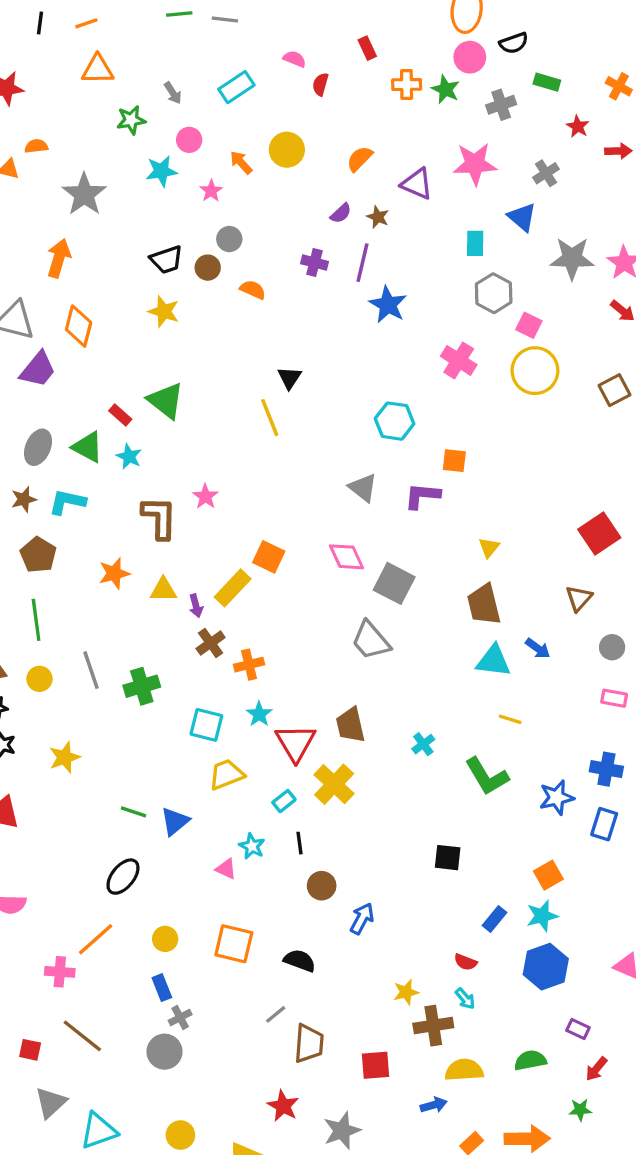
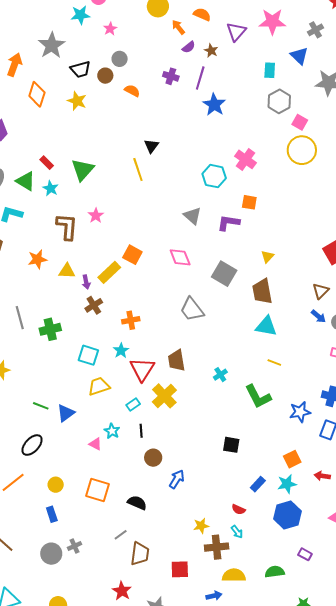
orange semicircle: (360, 159) -> (202, 14), turned 66
orange arrow: (241, 162) -> (178, 27), moved
purple triangle: (417, 184) -> (236, 32), turned 45
gray star: (84, 194) -> (52, 45), moved
orange diamond: (79, 326) -> (37, 94), moved
pink cross: (459, 360) -> (246, 159), moved
green triangle: (166, 401) -> (83, 170), moved, turned 30
gray square: (394, 583) -> (224, 274), moved
blue arrow: (538, 648) -> (318, 316), moved
orange cross: (249, 665) -> (131, 320), moved
gray cross: (180, 1017) -> (75, 546), moved
red arrow: (596, 1069) -> (322, 476), moved, turned 56

